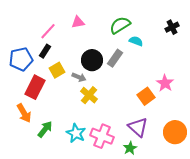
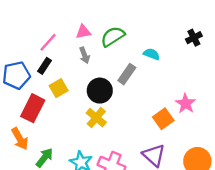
green semicircle: (120, 25) -> (113, 36), moved
black circle: (92, 60) -> (100, 91), moved
gray arrow: (79, 77) -> (84, 55), moved, turned 48

